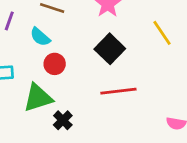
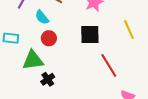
black square: (110, 49) -> (90, 34), turned 35
red line: (118, 91) -> (109, 65), moved, turned 55

